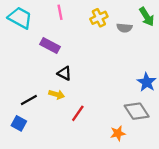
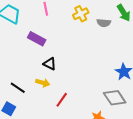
black line: (29, 100) -> (18, 88), turned 63

